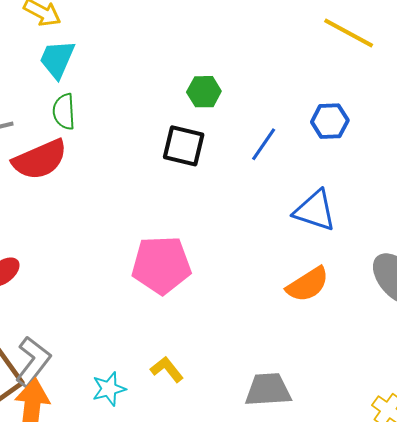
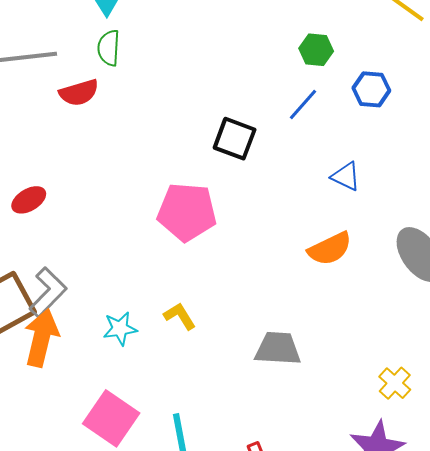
green hexagon: (204, 92) -> (316, 50), moved
black square: (184, 146) -> (235, 139), moved
red semicircle: (40, 160) -> (79, 93), size x0.7
blue triangle: (315, 211) -> (346, 176), size x0.7

